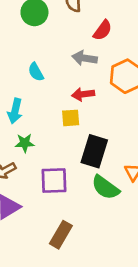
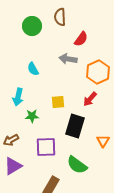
red arrow: (83, 94) -> (90, 99), moved, turned -42
green star: (25, 143) -> (32, 116), moved
green semicircle: (105, 187) -> (77, 165), moved

